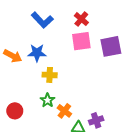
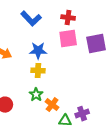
red cross: (81, 19) -> (68, 18), turned -32
blue star: (37, 53) -> (38, 51), moved

